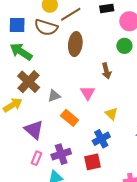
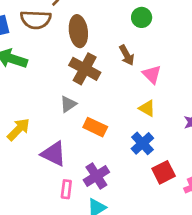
brown cross: (29, 82) -> (85, 69), moved
pink triangle: (88, 93) -> (152, 74), moved
red square: (92, 162) -> (164, 172), moved

